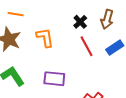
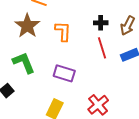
black cross: (80, 22) -> (101, 23), turned 32

